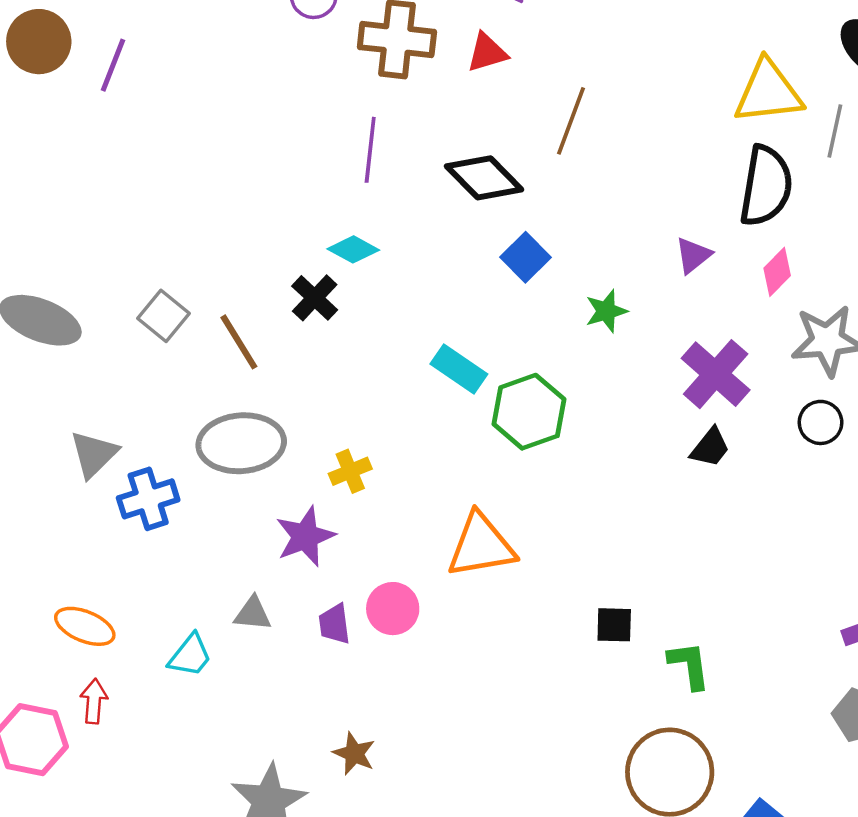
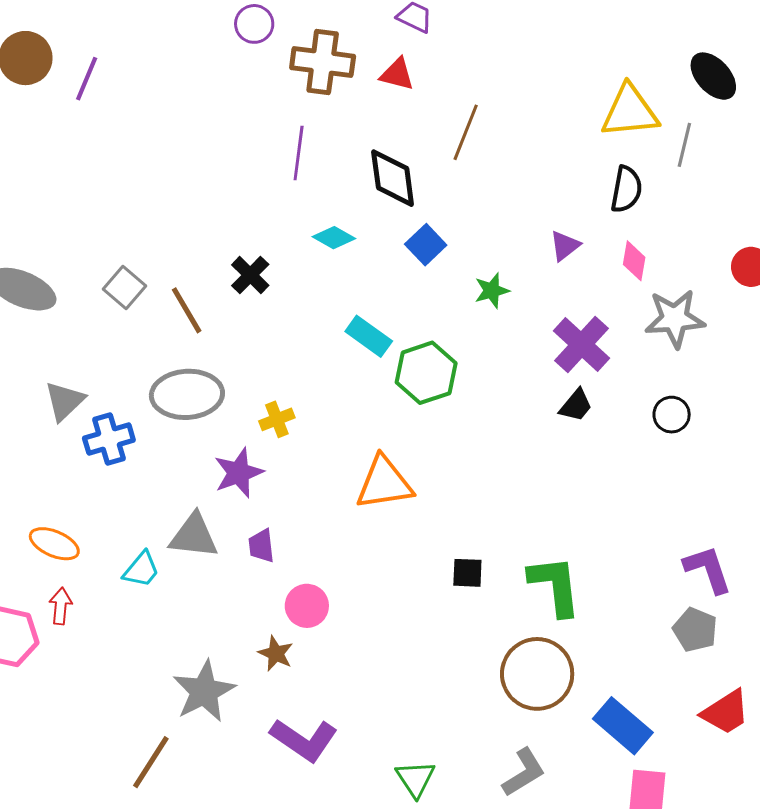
red triangle: (487, 53) -> (397, 74), turned 30
black diamond: (484, 178) -> (393, 178), turned 36
black semicircle: (766, 186) -> (626, 189), size x0.7
cyan diamond: (353, 249) -> (334, 238), moved
pink diamond: (777, 272) -> (634, 261), turned -36
black circle: (821, 422) -> (672, 415), moved
pink circle: (393, 609) -> (307, 606), moved
gray triangle: (253, 614) -> (194, 536), size x1.6
black square: (614, 625) -> (467, 573), moved
green L-shape: (689, 665) -> (555, 586), size x1.5

